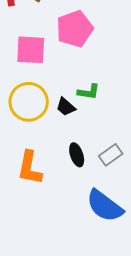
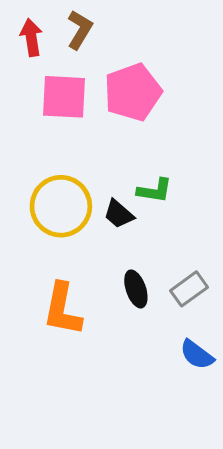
pink square: (31, 50) -> (64, 97), moved
blue semicircle: (105, 206) -> (197, 355), moved, size x0.6

